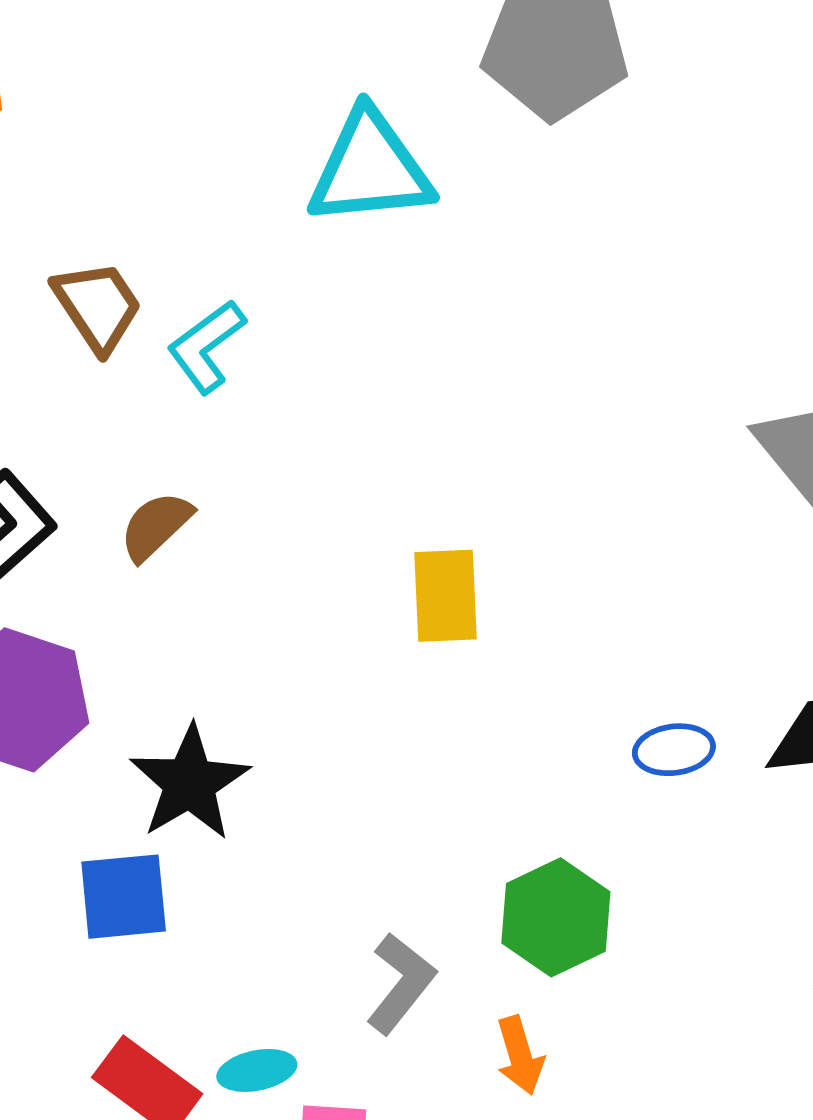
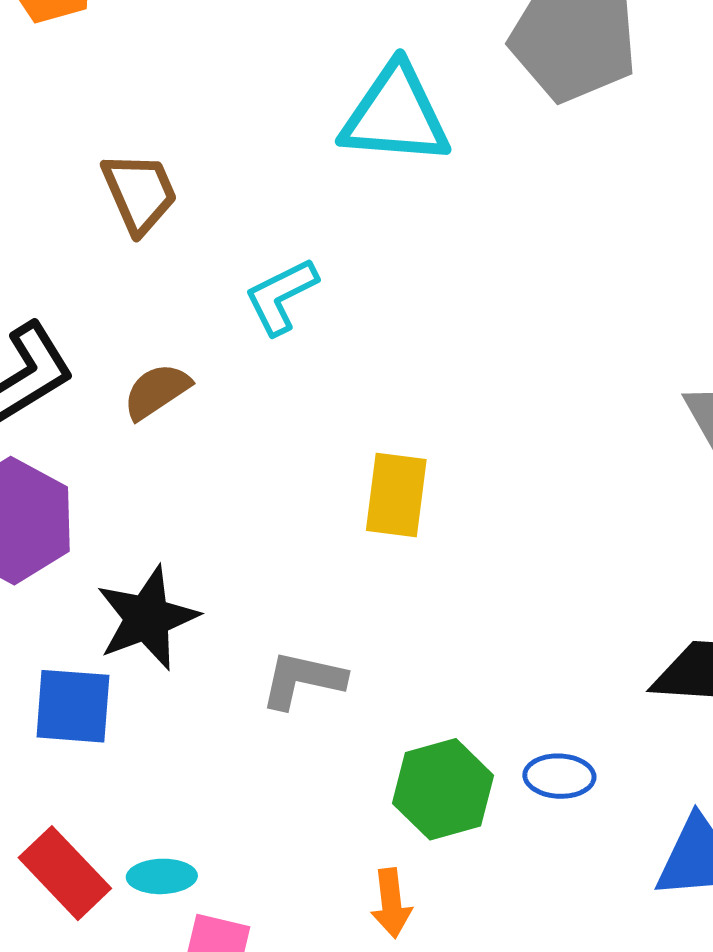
cyan L-shape: (206, 346) -> (281, 296), moved
blue ellipse: (674, 750) -> (559, 776), moved
gray L-shape: (401, 983) -> (303, 680), moved, turned -126

